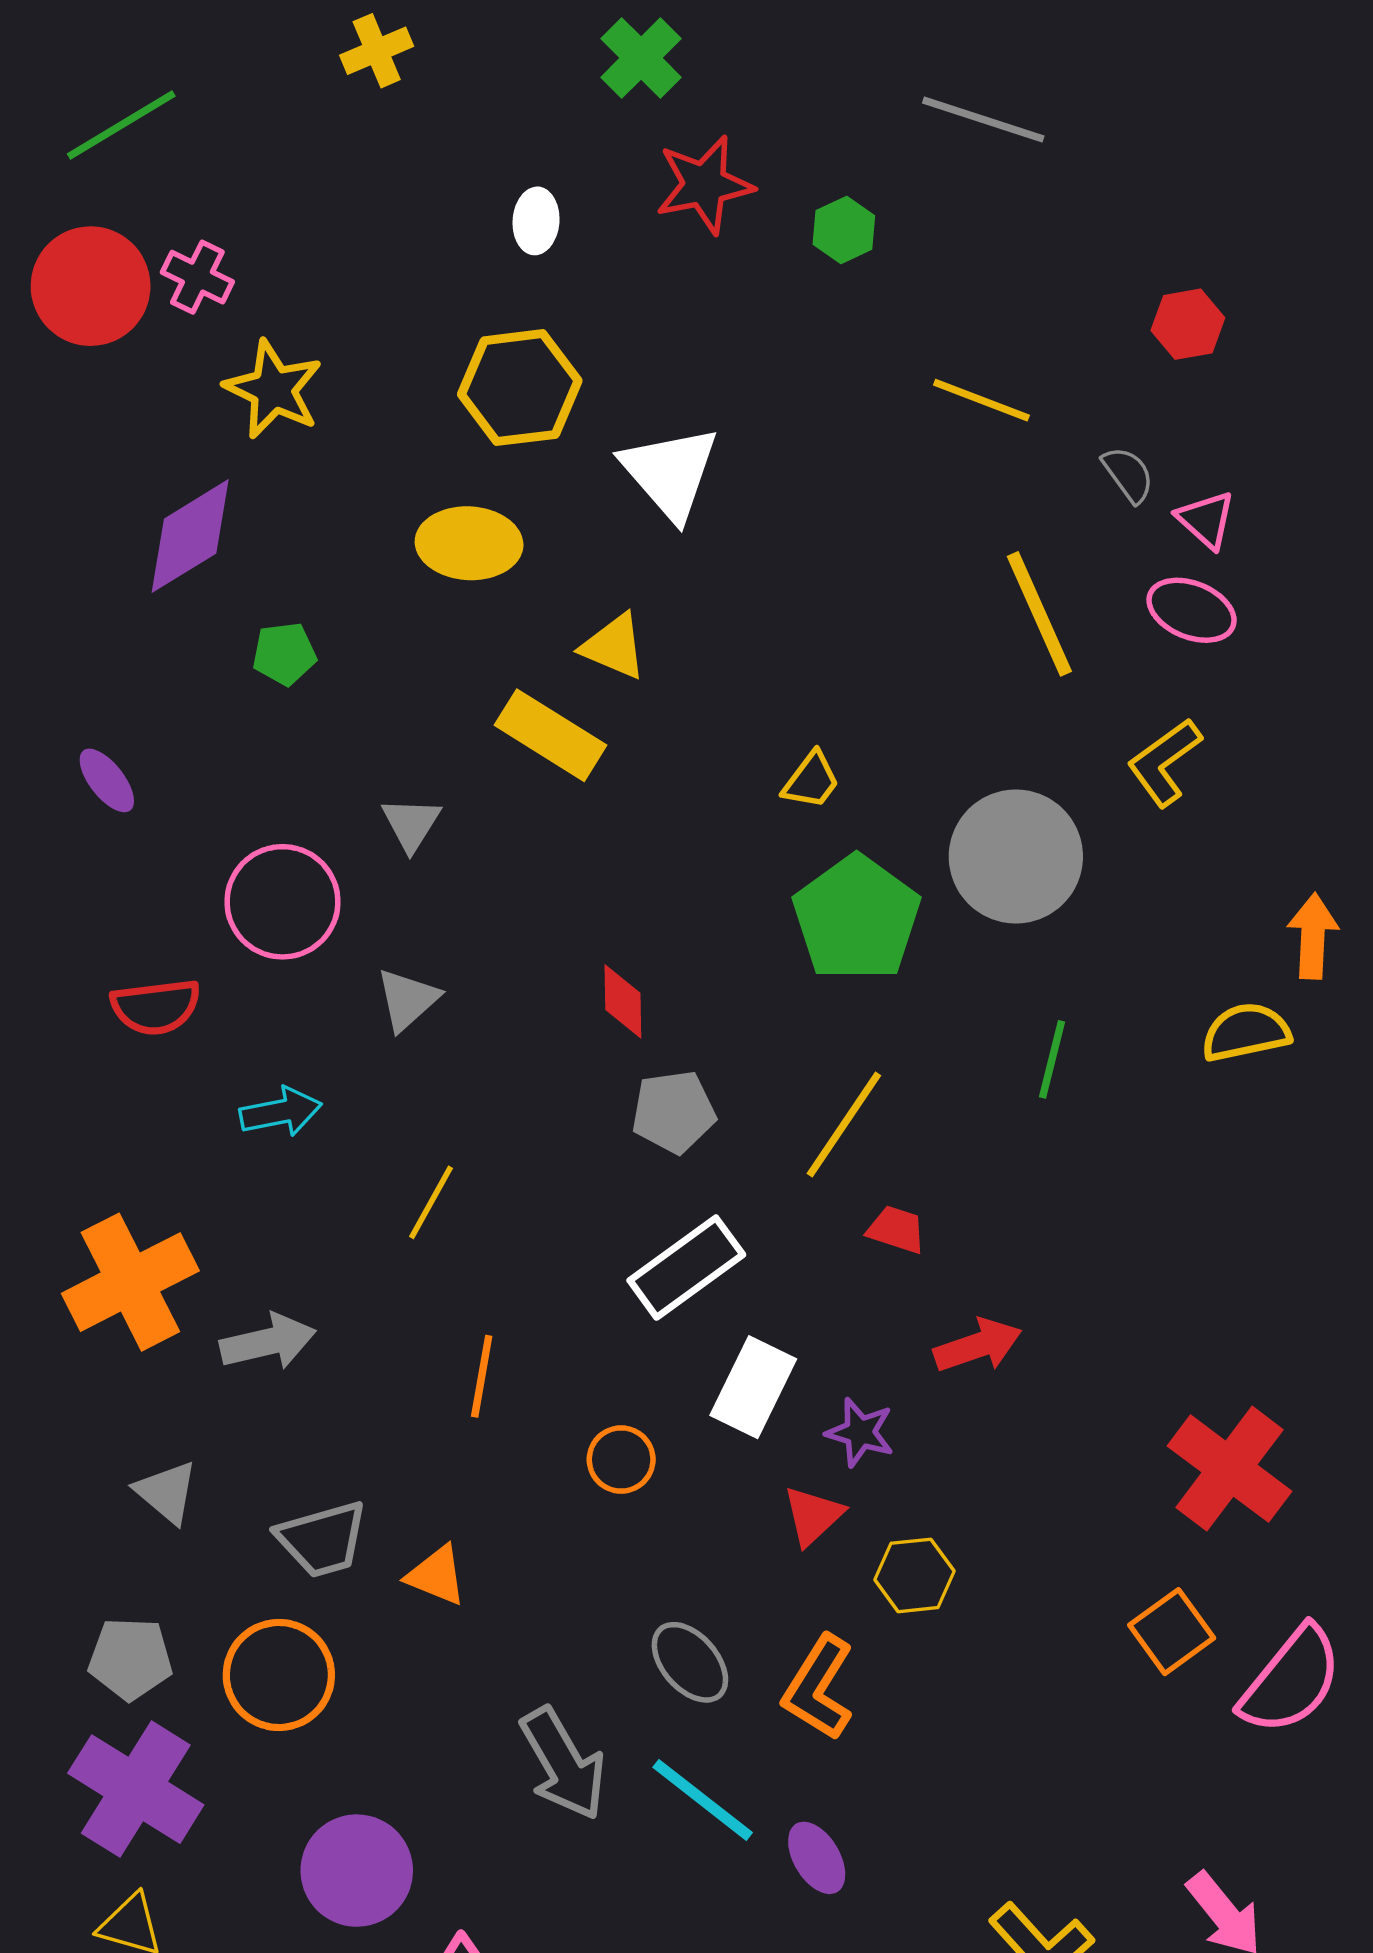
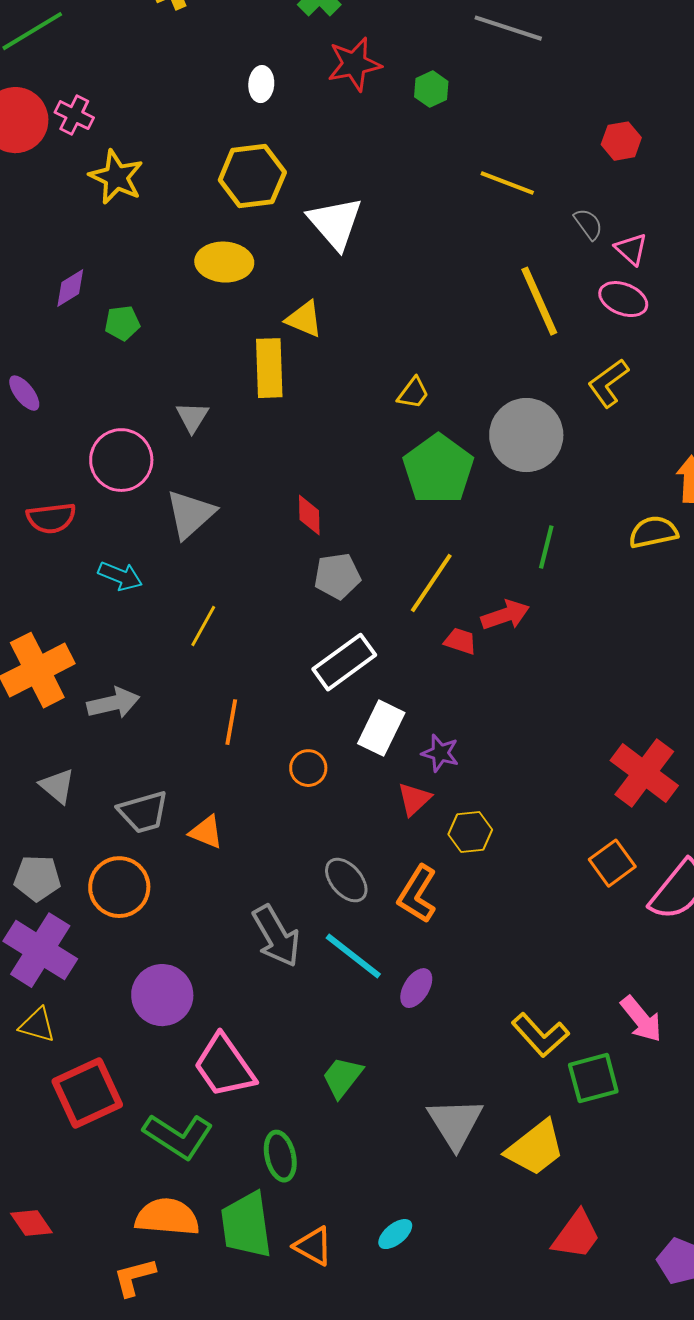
purple diamond: (190, 536) -> (70, 288), moved, size x0.6
yellow rectangle: (550, 735) -> (269, 368), turned 56
gray triangle: (407, 1000) -> (190, 514), size x1.4
cyan arrow: (281, 1112) -> (120, 576), turned 33
red arrow: (978, 1345) -> (505, 615), moved
purple ellipse: (817, 1858) -> (416, 988), turned 63

